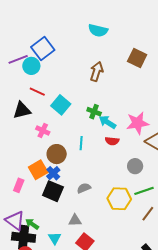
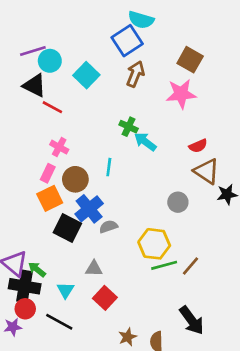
blue square: (43, 48) -> (127, 41), moved
red line: (37, 92) -> (52, 107), moved
cyan square: (61, 105) -> (86, 75), moved
black triangle: (22, 110) -> (35, 85), moved, turned 36
pink star: (137, 123) -> (181, 94), moved
red semicircle: (112, 141) -> (198, 146), moved, turned -32
blue cross: (53, 173) -> (89, 209), moved, size x1.5
pink rectangle: (19, 185) -> (48, 173), moved
green line: (144, 191) -> (164, 265), moved

